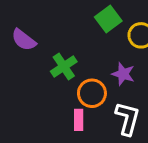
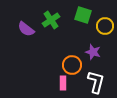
green square: (108, 19) -> (83, 15), turned -36
green cross: (64, 67) -> (51, 20), moved

